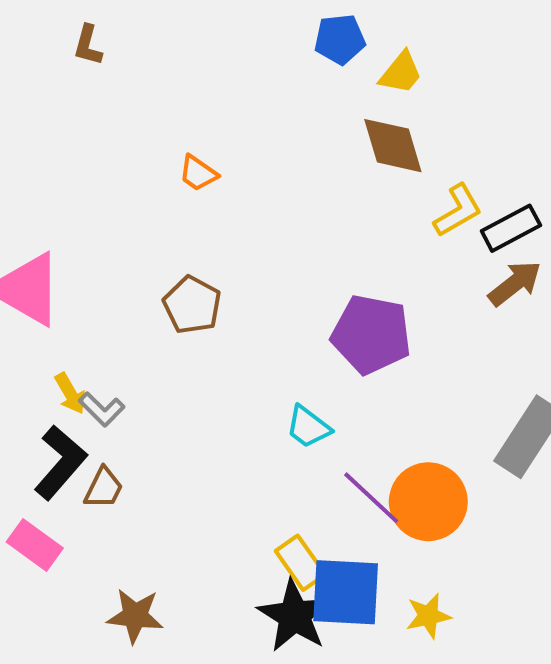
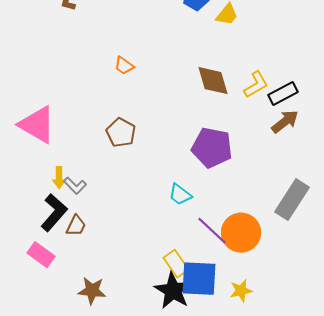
brown diamond: (393, 146) -> (213, 81), moved
yellow arrow: (70, 394) -> (59, 178), turned 30

